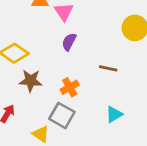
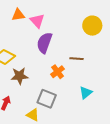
purple semicircle: (69, 42) -> (44, 43), size x1.5
orange cross: (70, 87) -> (58, 72), moved

